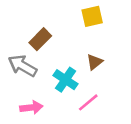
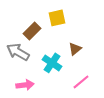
yellow square: (92, 16) -> (57, 18), moved
pink line: (88, 102) -> (81, 82), moved

